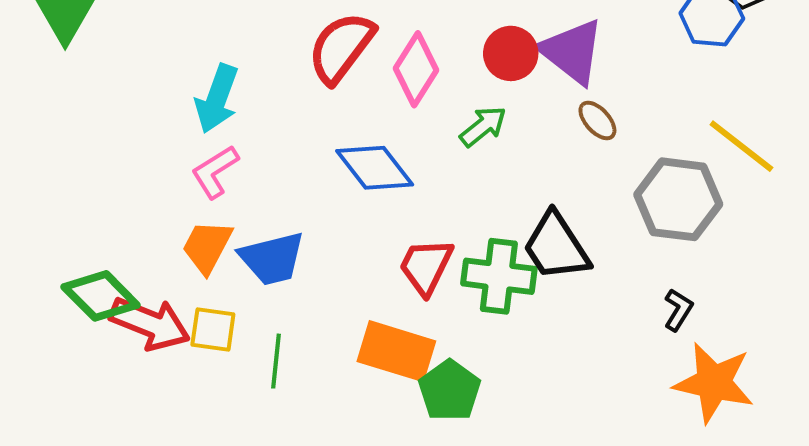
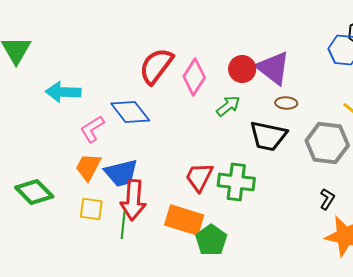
cyan arrow: (217, 99) -> (63, 92), moved, turned 72
brown ellipse: (597, 120) -> (286, 103), turned -45
blue diamond: (375, 168) -> (130, 112), moved
black trapezoid: (556, 247) -> (268, 136), moved, turned -45
red arrow: (150, 324) -> (133, 200), moved, turned 72

